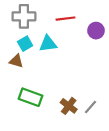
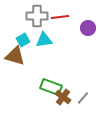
gray cross: (24, 16) -> (37, 16), moved
brown triangle: (16, 61) -> (15, 56), size x1.5
green rectangle: (30, 97) -> (51, 87), moved

